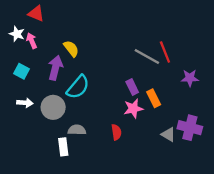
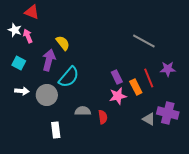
red line: (165, 52) -> (149, 78), moved
gray line: (147, 56) -> (144, 41), moved
gray semicircle: (77, 130) -> (83, 111), moved

